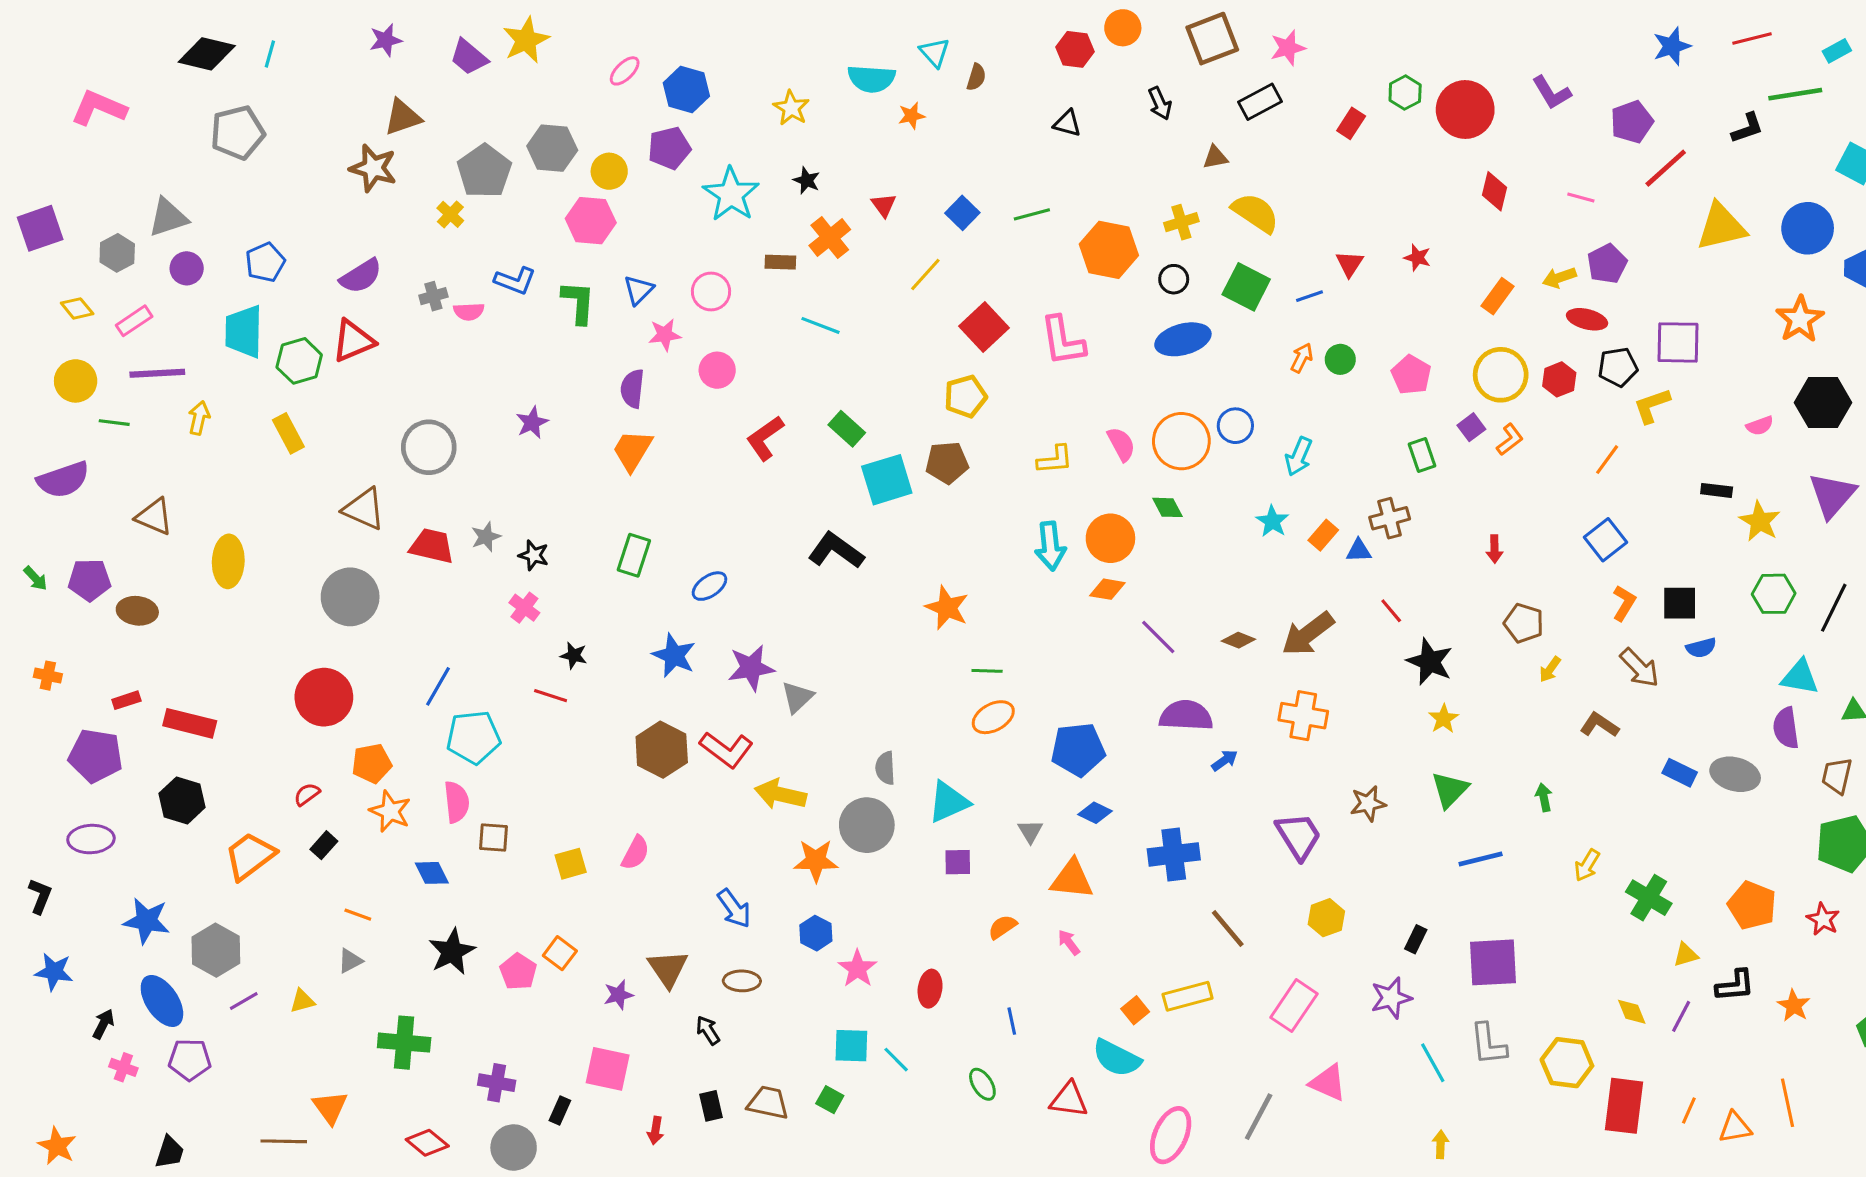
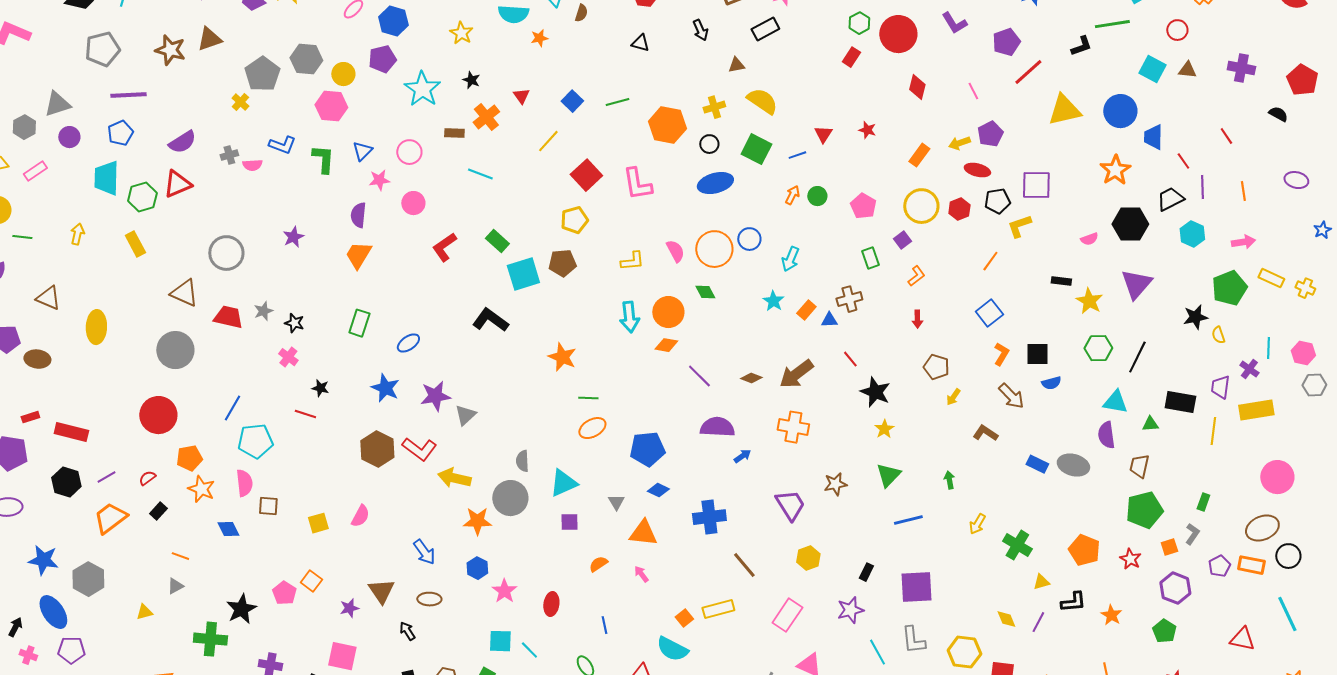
red rectangle: (1351, 123) -> (851, 57), moved
brown star: (373, 168) -> (170, 50), moved
pink line: (1581, 197) -> (973, 91), turned 48
purple line: (157, 373) -> (128, 95), moved
orange L-shape: (1510, 440) -> (916, 276), moved
black star: (452, 952) -> (241, 609), moved
purple line: (244, 1001) -> (106, 477), moved

